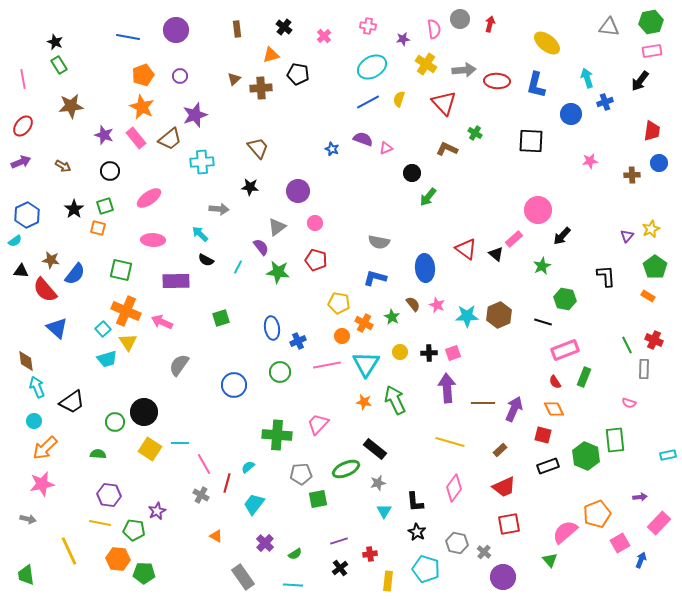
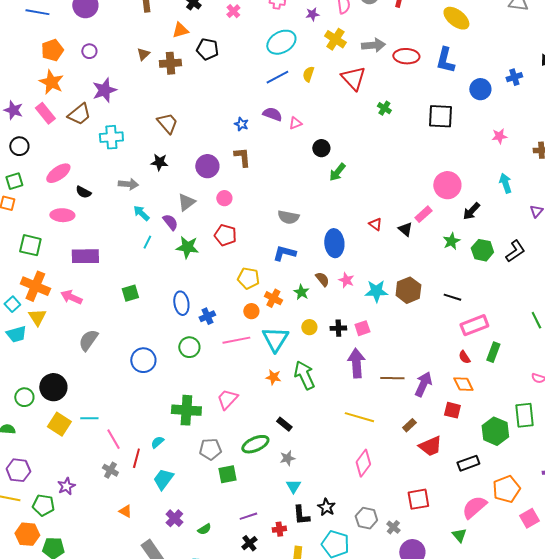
cyan arrow: (587, 78) -> (505, 183), moved
brown L-shape: (447, 149) -> (242, 157), moved, turned 60
cyan arrow: (200, 234) -> (141, 213), moved
red triangle: (466, 249) -> (375, 224), size x0.6
black semicircle: (206, 260) -> (83, 192), moved
black L-shape: (606, 276) -> (515, 251), turned 60
green hexagon: (565, 299) -> (482, 250), moved
black rectangle: (375, 449) -> (284, 424), size x0.7
black rectangle: (548, 466) -> (468, 463), moved
red trapezoid: (504, 487) -> (430, 446), moved
black L-shape: (415, 502) -> (301, 515), moved

